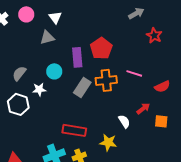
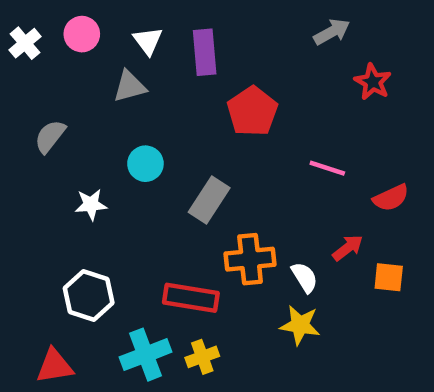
purple rectangle: (77, 57) -> (205, 52), moved
gray semicircle: (19, 73) -> (50, 136), moved
orange cross: (106, 80) -> (250, 259), moved
white star: (39, 89) -> (91, 205), moved
white hexagon: (18, 104) -> (89, 295), moved
yellow star: (108, 142) -> (300, 325), moved

